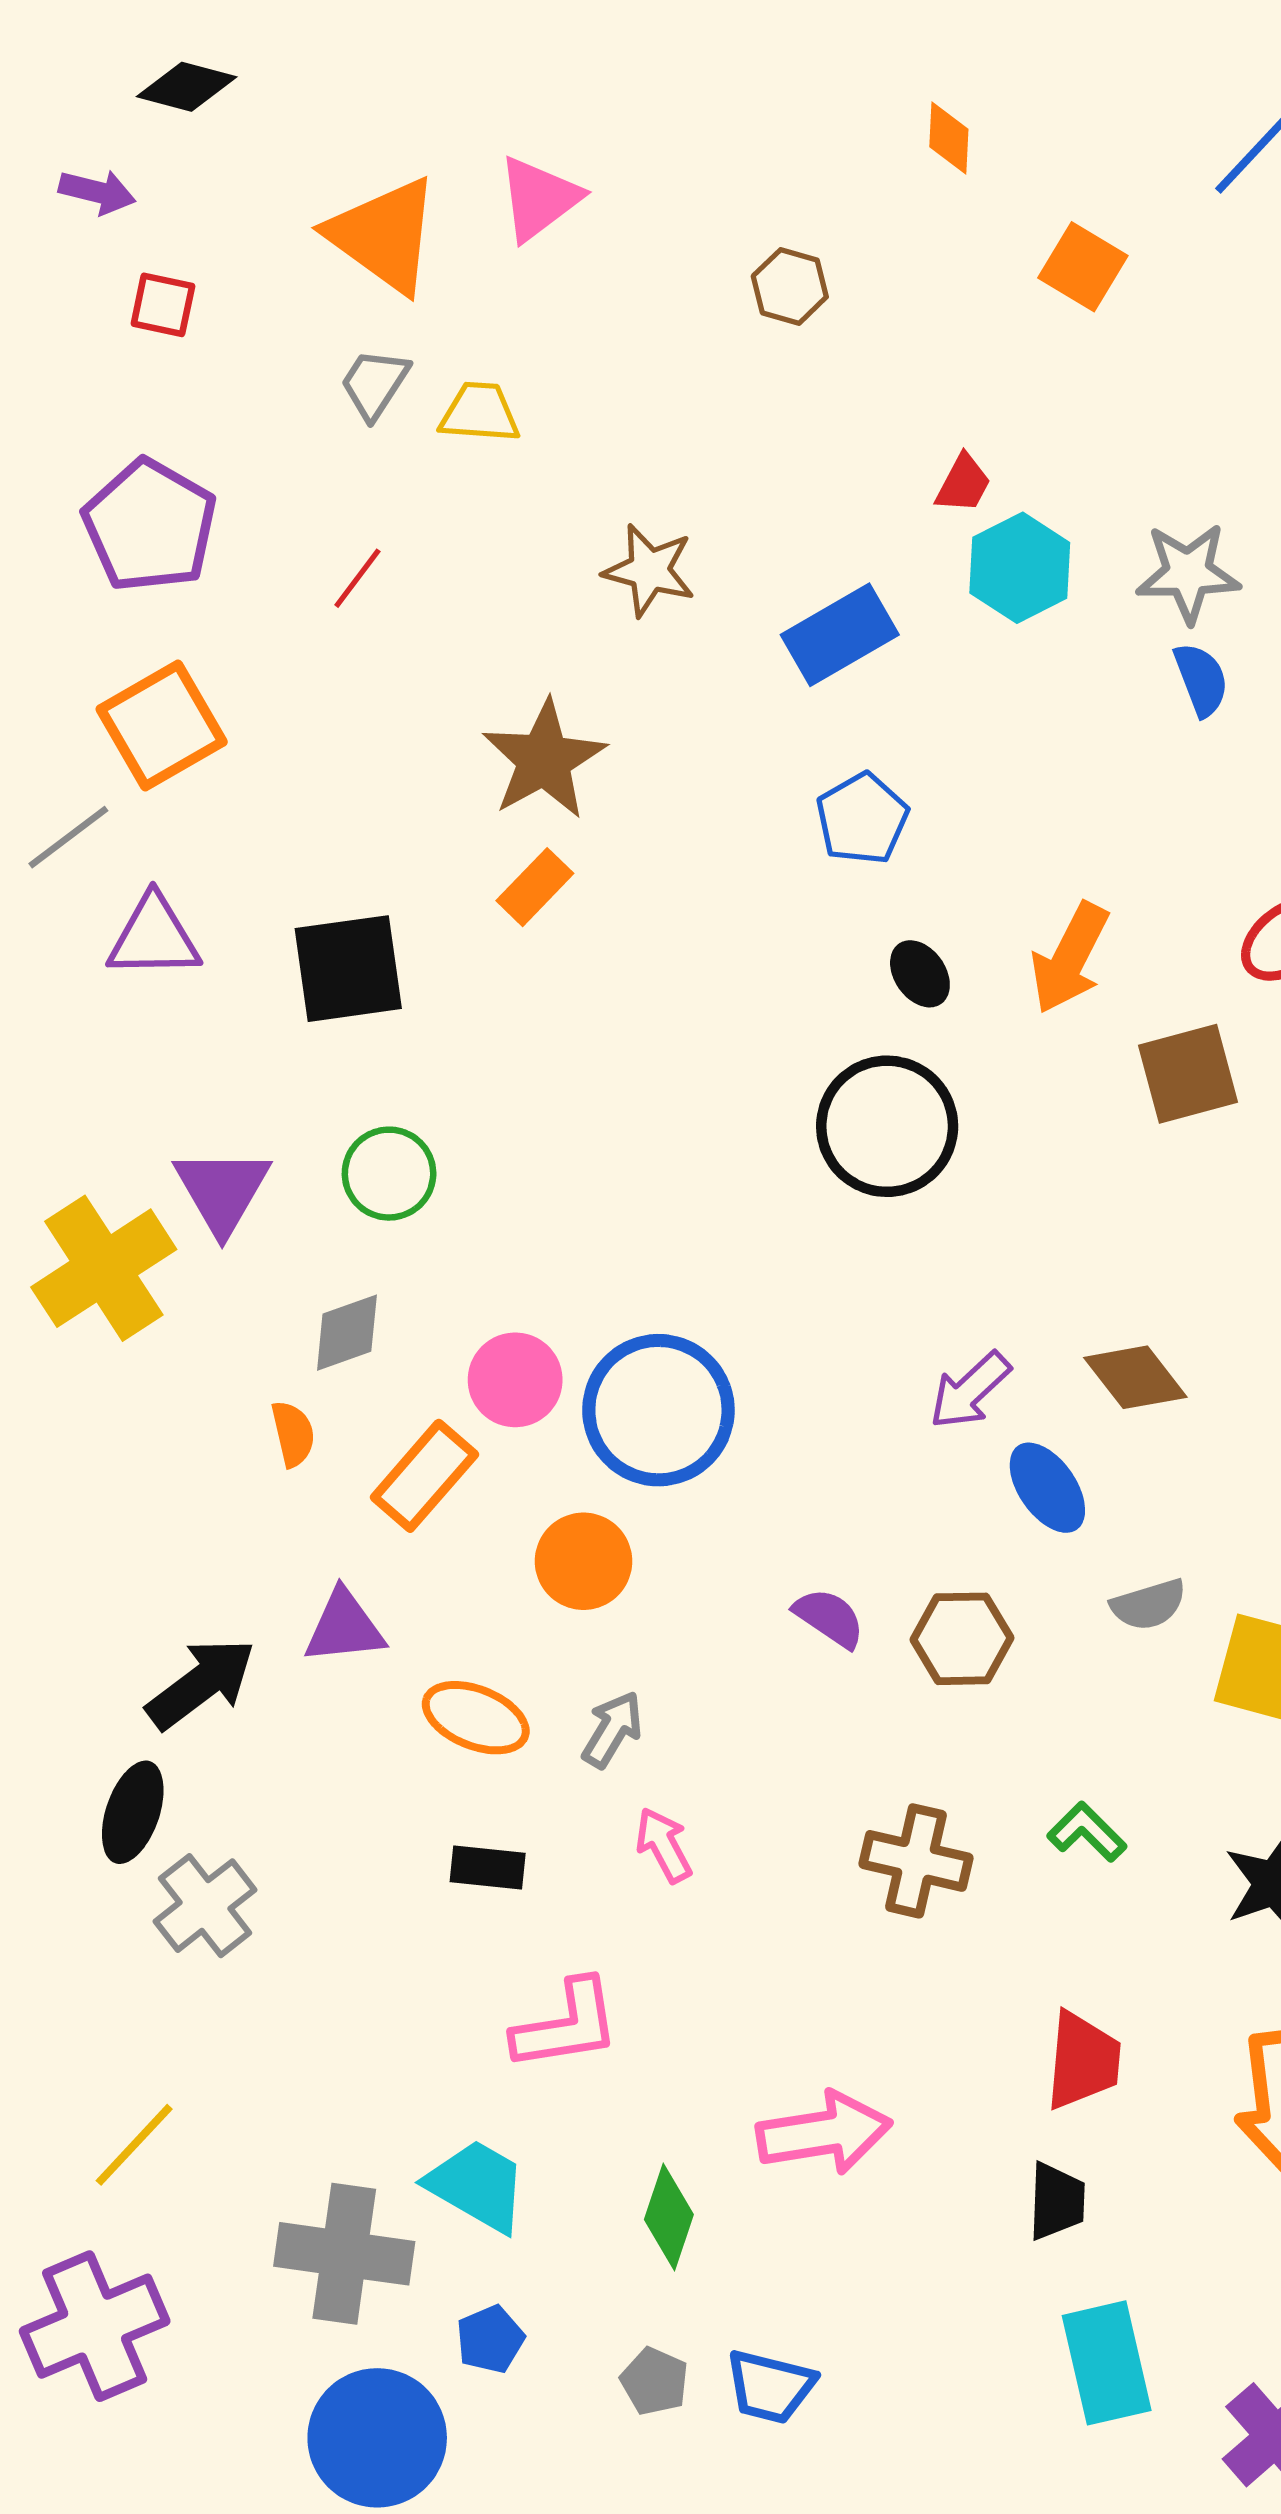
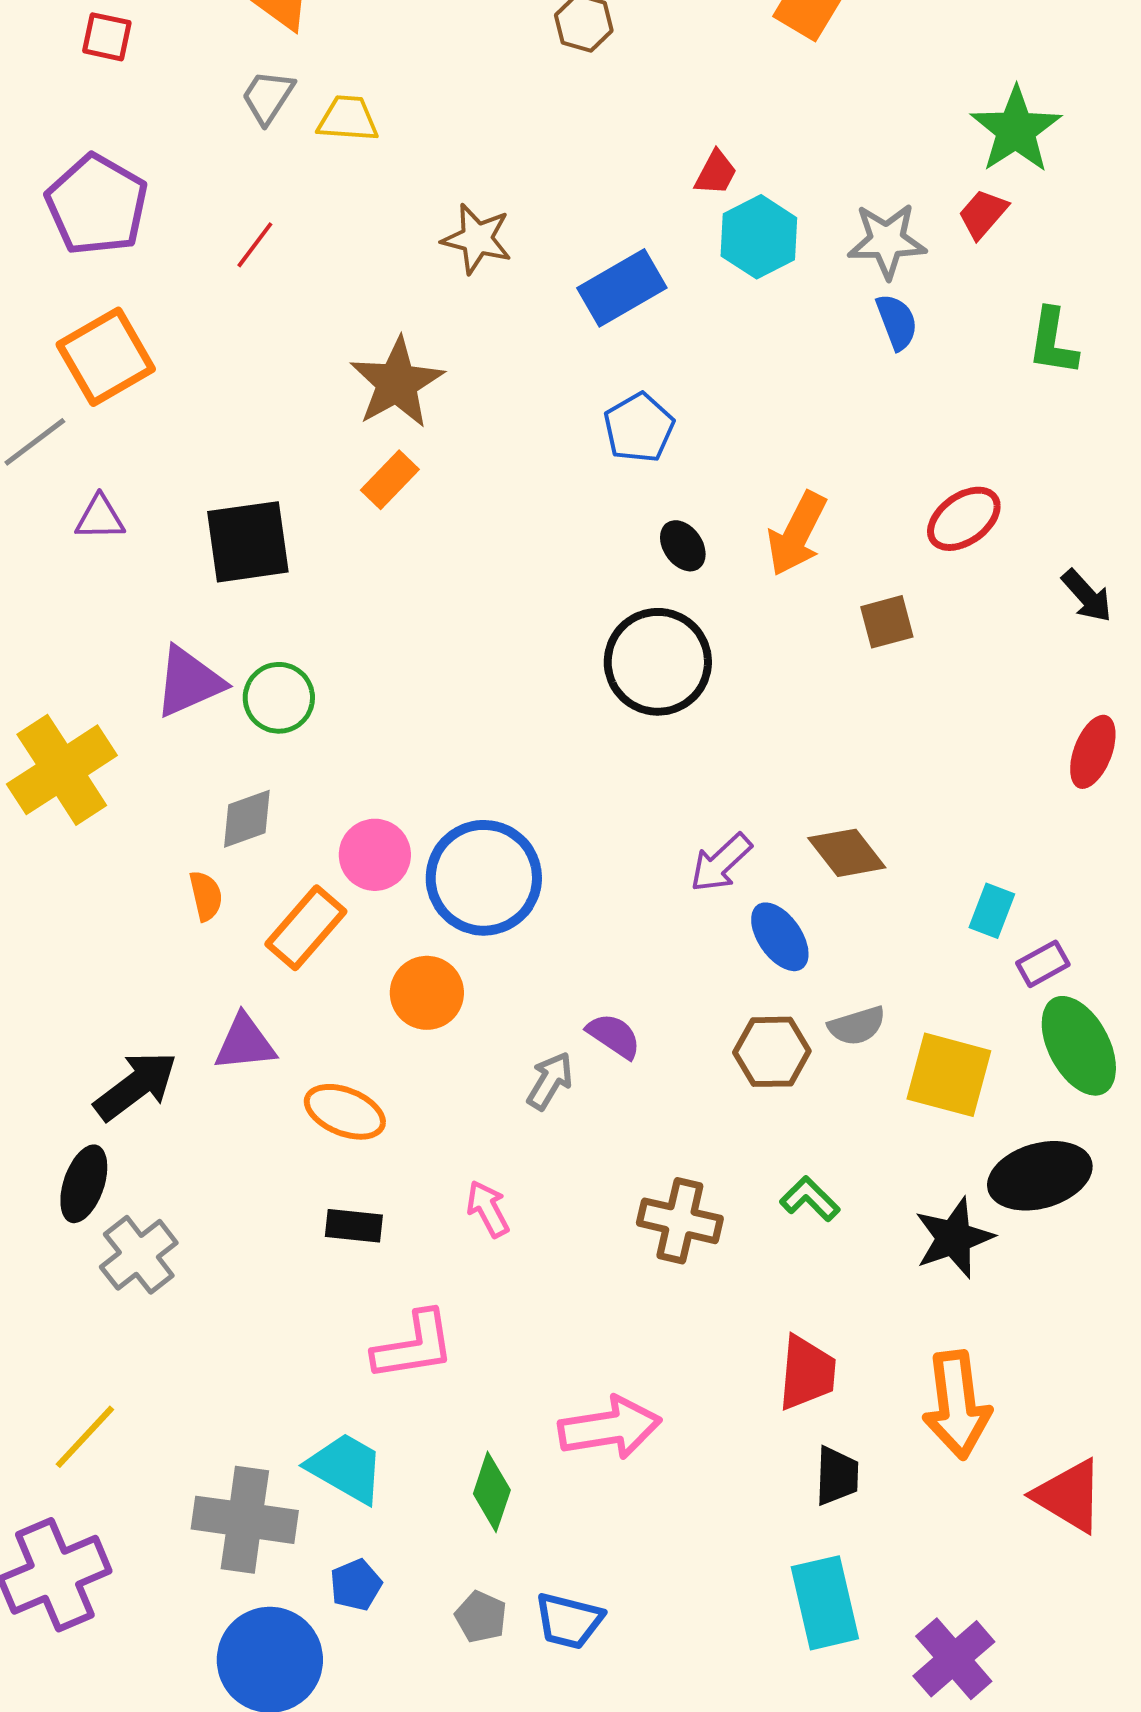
purple triangle: (154, 937) -> (100, 518), size x0.7
brown square: (1188, 1074) -> (887, 622), size x0.7
purple triangle: (222, 1191) -> (189, 682), moved, turned 36
brown hexagon: (962, 1639) -> (772, 1052), moved
gray arrow: (612, 1729) -> (550, 1081), moved
black trapezoid: (1057, 2201) -> (837, 1476), moved

